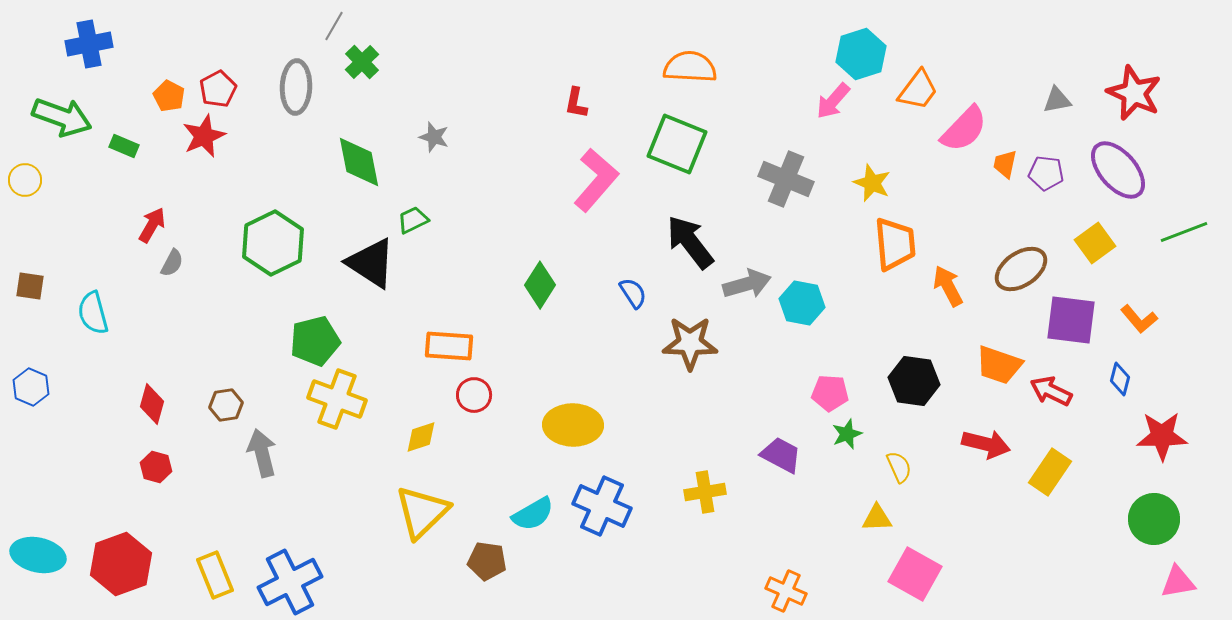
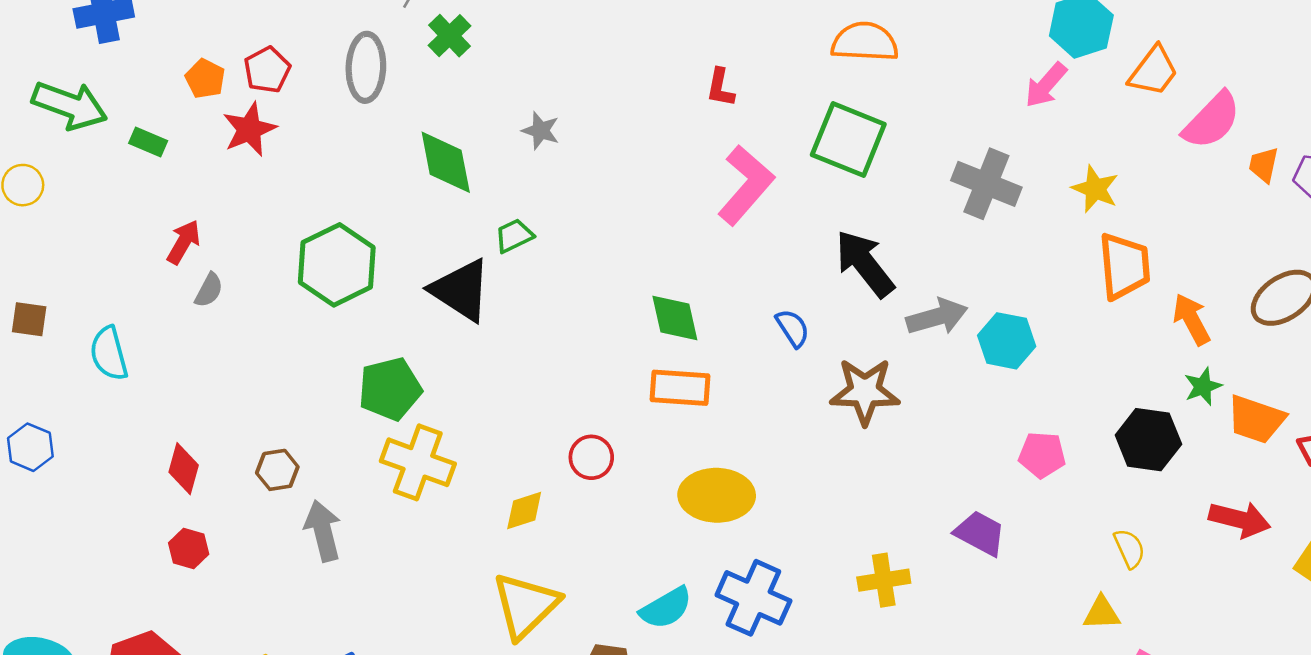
green diamond: (540, 285) -> (675, 318), turned -45
orange rectangle: (449, 346) -> (680, 388), moved
green star: (847, 434) -> (1203, 386), moved

